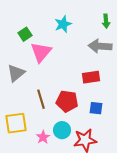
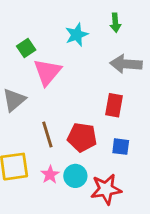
green arrow: (106, 21) -> (115, 23), moved
red rectangle: (91, 77) -> (114, 105), turned -72
pink star: (43, 137) -> (50, 175), moved

